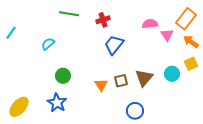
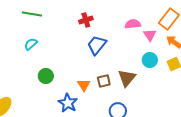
green line: (69, 14) -> (32, 14), moved
cyan circle: (172, 74) -> (150, 60), moved
blue star: (57, 103) -> (68, 103), moved

